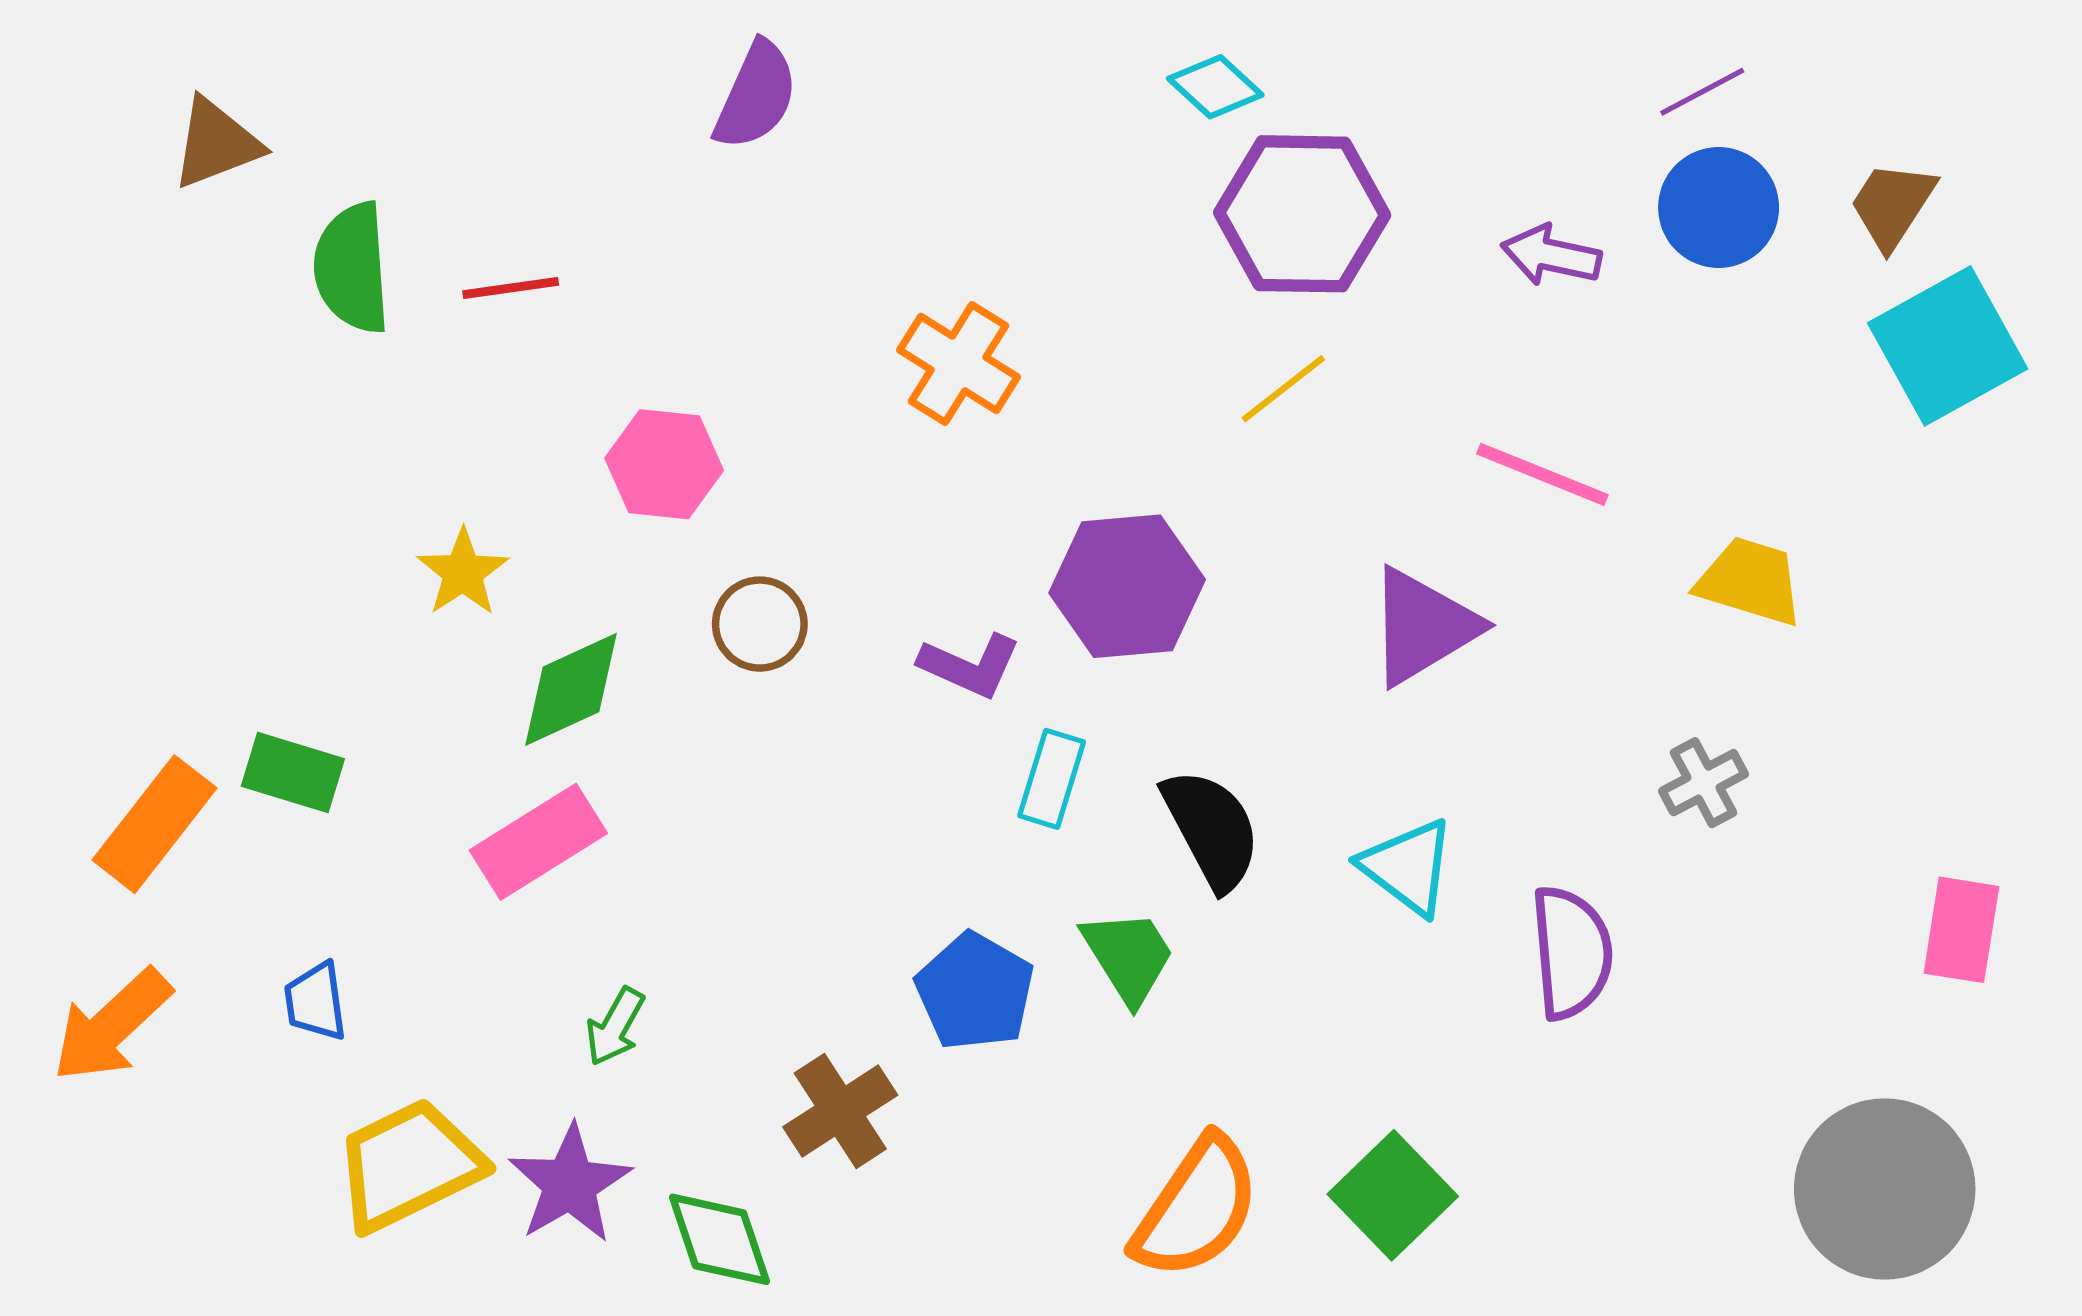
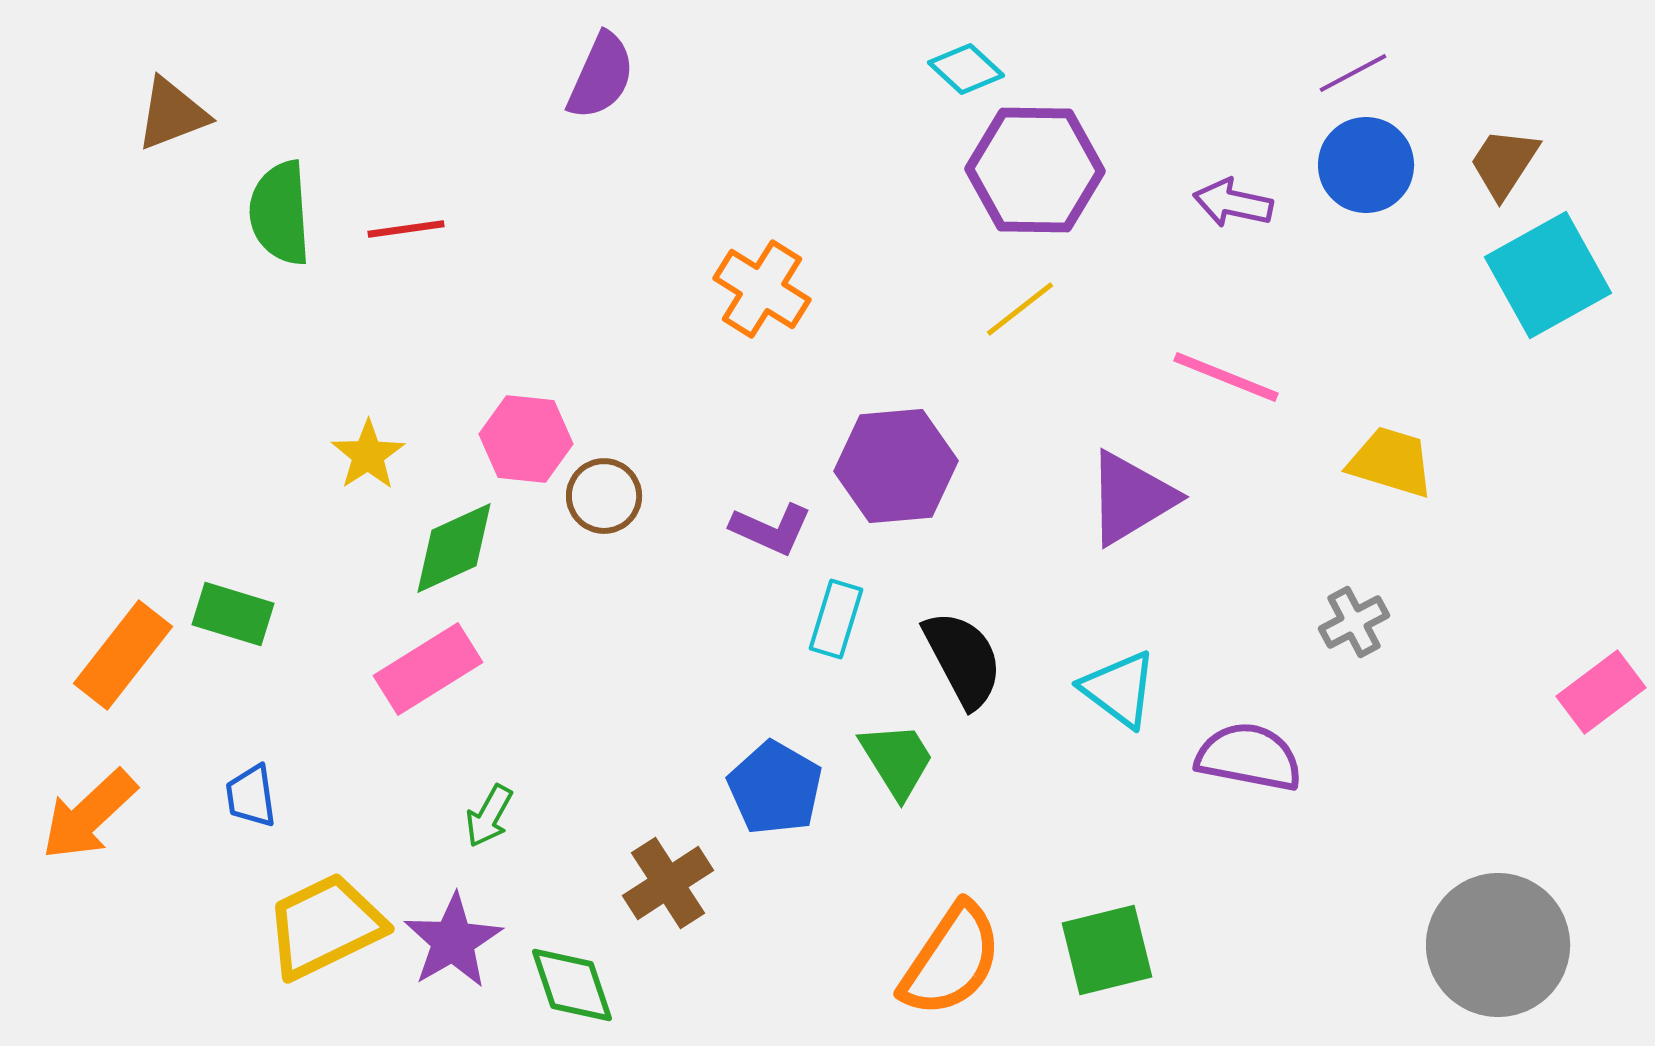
pink hexagon: (664, 464) -> (526, 439), moved
pink rectangle: (1961, 930) -> (1601, 692), moved, turned 44
purple semicircle: (1571, 952) -> (1249, 757), turned -74
green square: (1393, 1195) -> (1107, 950), turned 30

